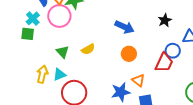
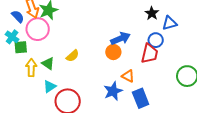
black star: (165, 20) -> (152, 13), moved
blue arrow: (124, 27) -> (120, 39), moved, turned -36
green square: (28, 34) -> (21, 47), moved
yellow arrow: (42, 74) -> (31, 68), moved

